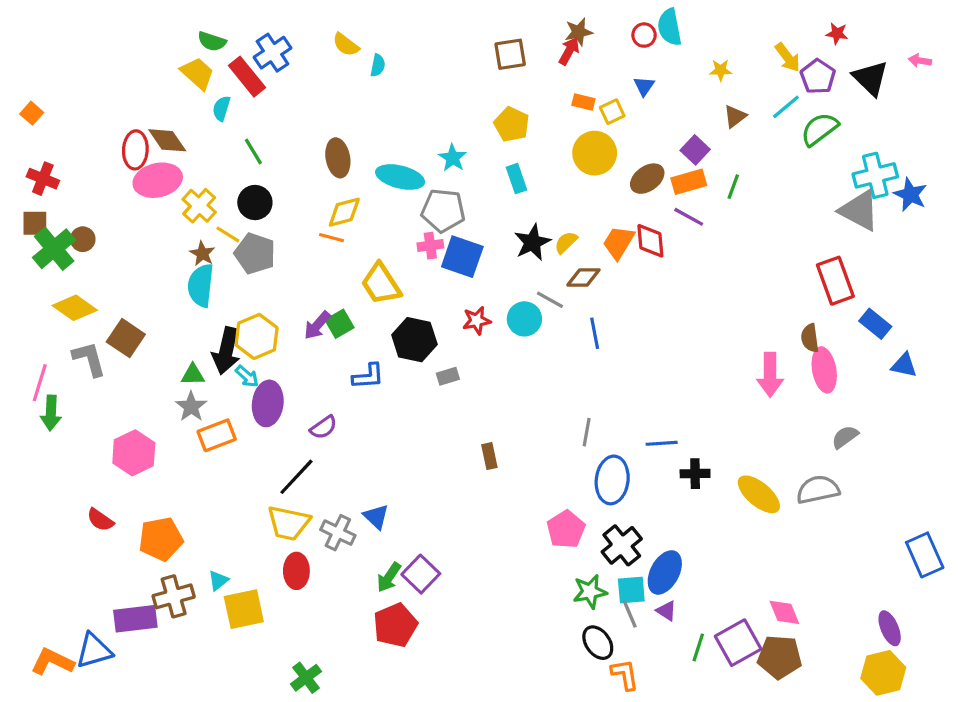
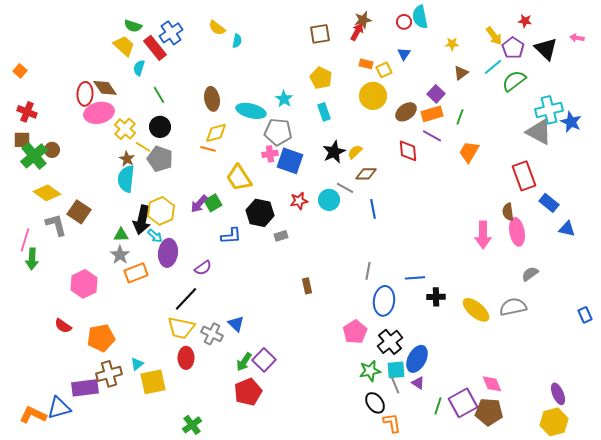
orange trapezoid: (619, 242) -> (469, 152), moved
blue rectangle: (925, 555) -> (585, 315), moved, size x0.6

